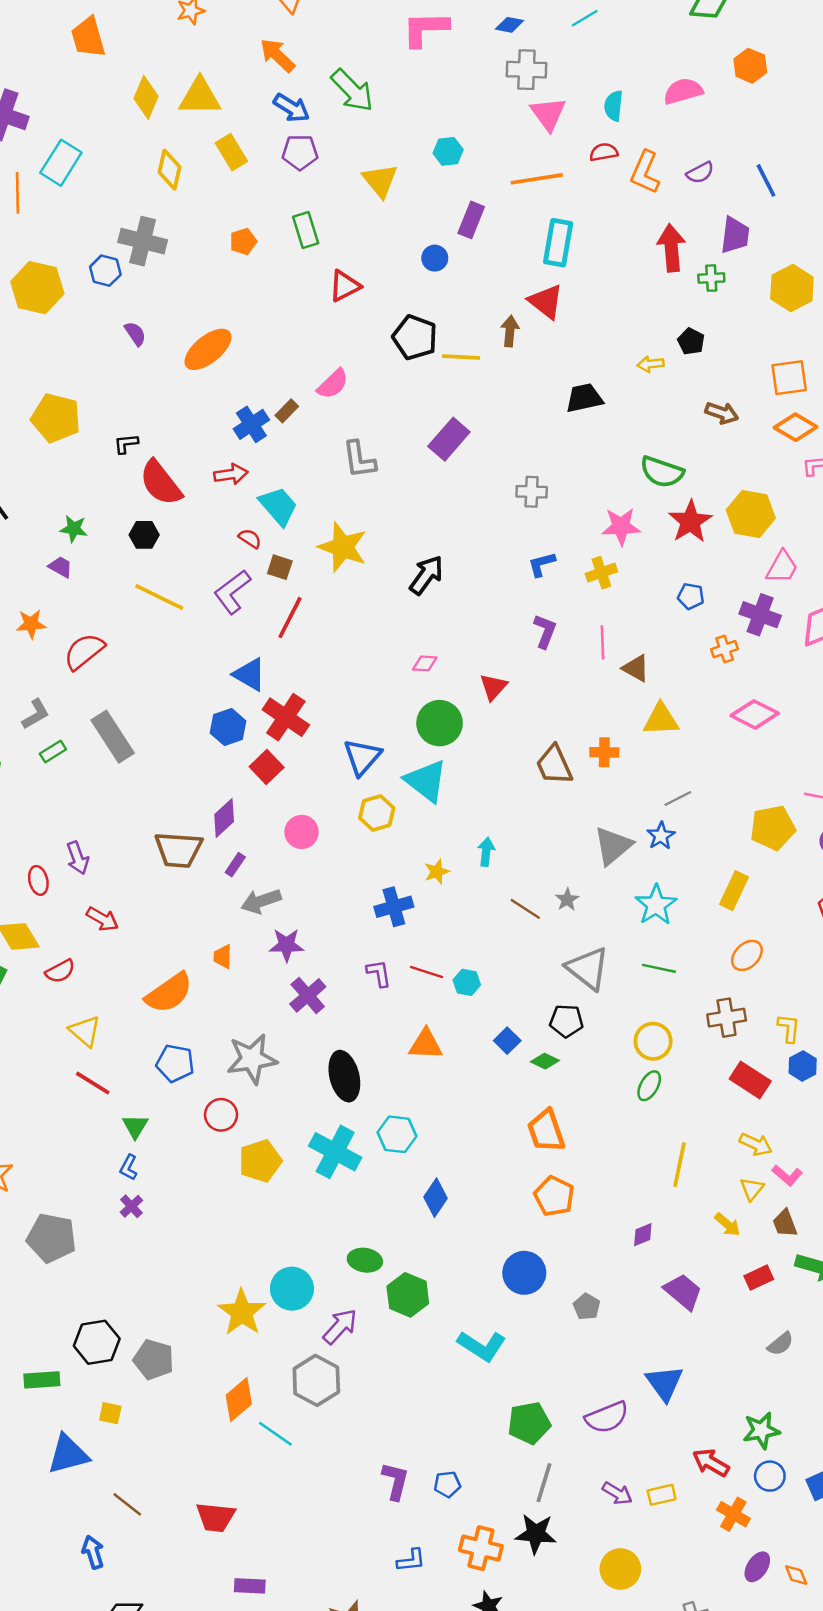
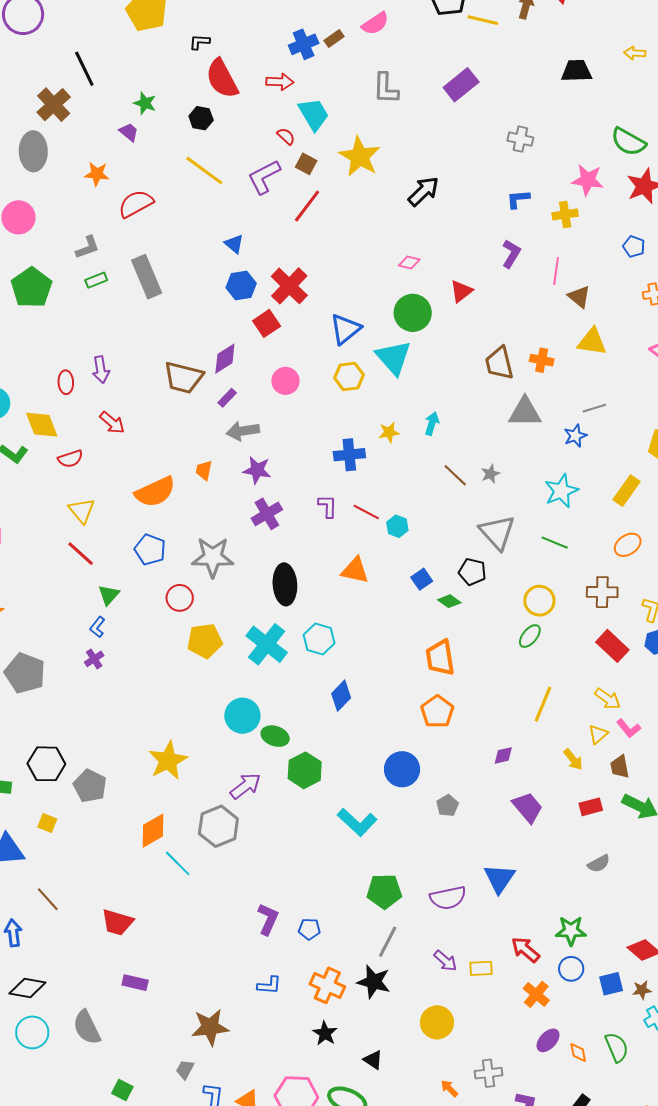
blue triangle: (249, 674) -> (234, 244), moved, size x0.7
gray triangle: (613, 846) -> (525, 412), moved, turned 30
cyan circle: (292, 1289) -> (242, 716), moved

